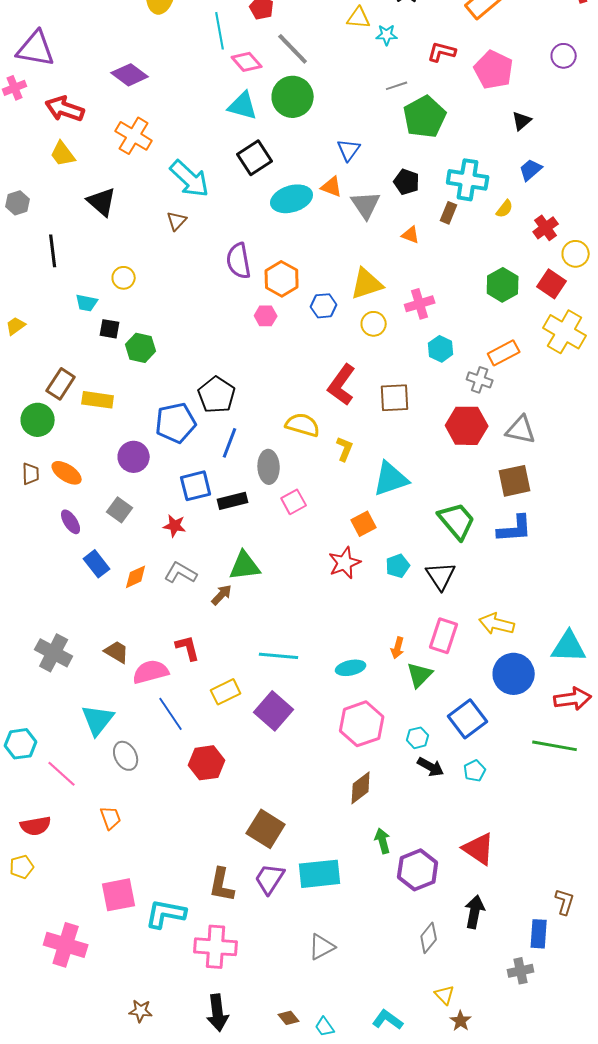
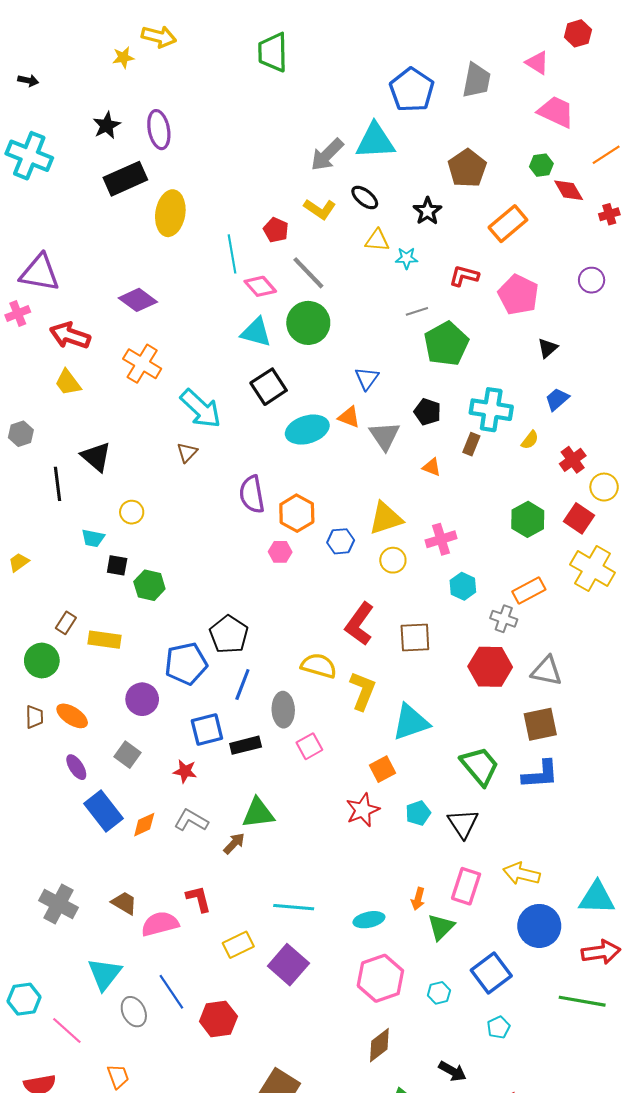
black triangle: (102, 202) -> (96, 457), moved
brown rectangle: (61, 384) -> (66, 623), size x0.7
yellow L-shape: (345, 449) -> (363, 691), size x1.5
blue rectangle: (97, 564) -> (103, 811), size x1.4
blue line: (171, 714) -> (171, 992), moved
black arrow: (431, 767) -> (453, 1071), moved

